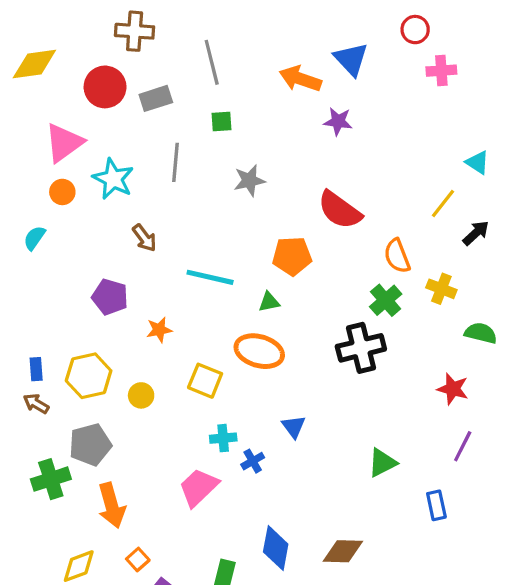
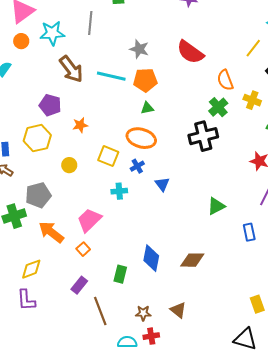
cyan star: (113, 179) -> (52, 33), turned -30
gray star: (249, 180) -> (139, 49), moved, turned 30
brown arrow: (144, 238) -> (71, 69), size x1.6
orange pentagon: (292, 256) -> (145, 80), moved
cyan line: (210, 277) -> (111, 76), moved
yellow hexagon: (89, 376) -> (37, 138), moved
blue cross: (253, 461) -> (137, 166), moved
pink trapezoid: (199, 487) -> (89, 220), moved
orange arrow: (112, 505) -> (51, 232), turned 144
orange square: (138, 560) -> (83, 249), moved

